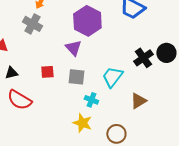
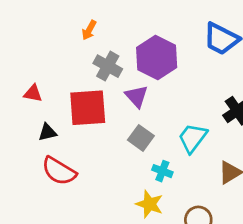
gray cross: (32, 24) -> (108, 66), moved
red square: (47, 72) -> (88, 108), moved, size x2.0
gray square: (76, 77) -> (141, 138), turned 30

